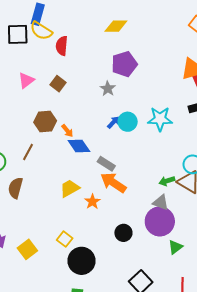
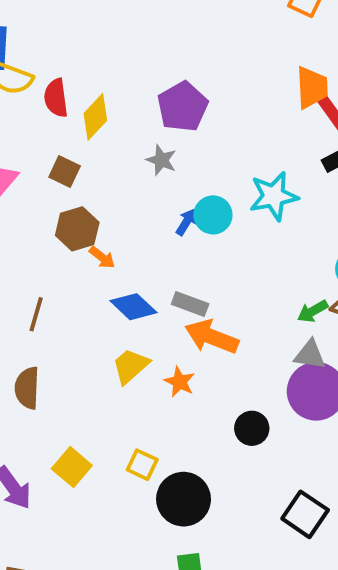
yellow diamond: (116, 26) -> (95, 117), moved, turned -35
brown hexagon: (45, 122) -> (77, 229), moved
blue diamond: (79, 146) -> (133, 307), moved
yellow square: (27, 249) -> (72, 467), moved

